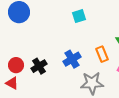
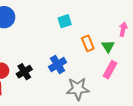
orange rectangle: (102, 54) -> (88, 43), moved

